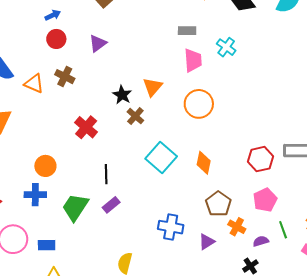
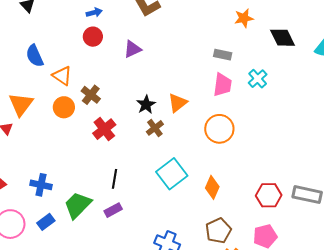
brown cross: (65, 77) -> (91, 95), moved
orange circle: (45, 166) -> (64, 107), moved
blue rectangle: (47, 245) -> (46, 222), moved, turned -48

